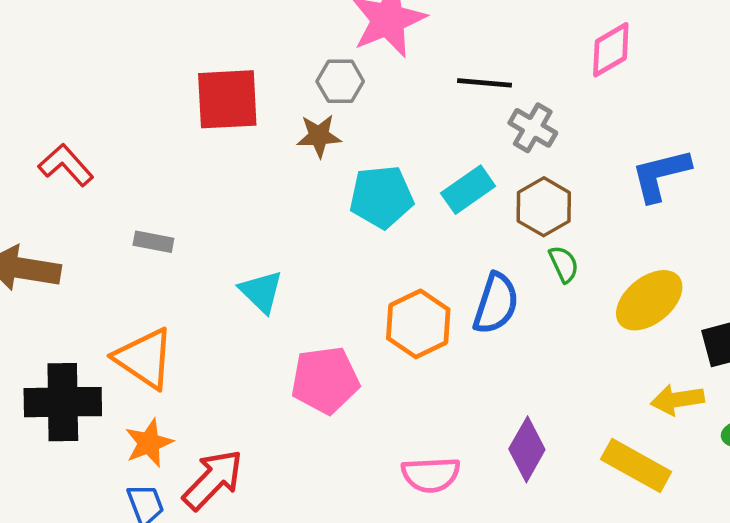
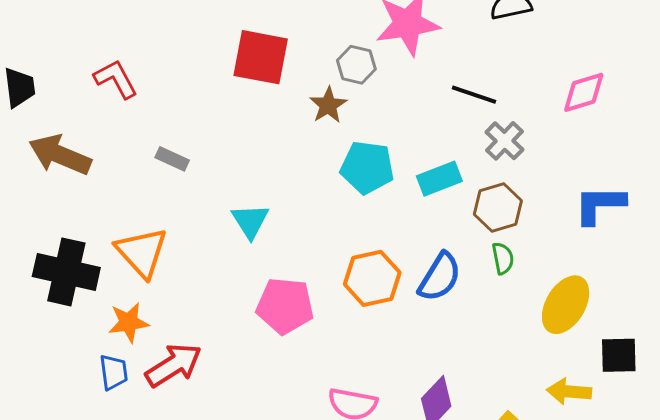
brown star: (319, 136) -> (328, 105), turned 30
yellow ellipse: (649, 300) -> (566, 305), turned -34

